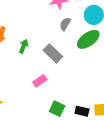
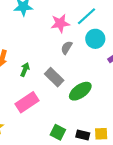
green ellipse: (88, 39) -> (80, 91), moved
pink rectangle: (40, 81) -> (27, 102), moved, size x1.6

